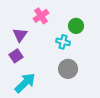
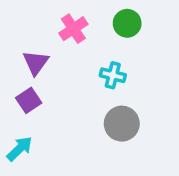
green circle: (76, 26) -> (127, 23), moved
cyan arrow: (25, 83) -> (20, 149), moved, size x0.7

